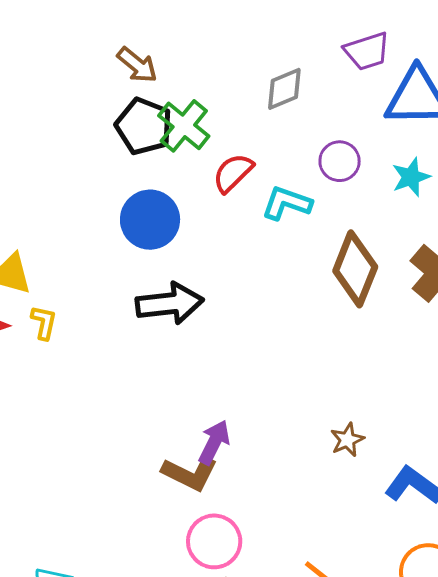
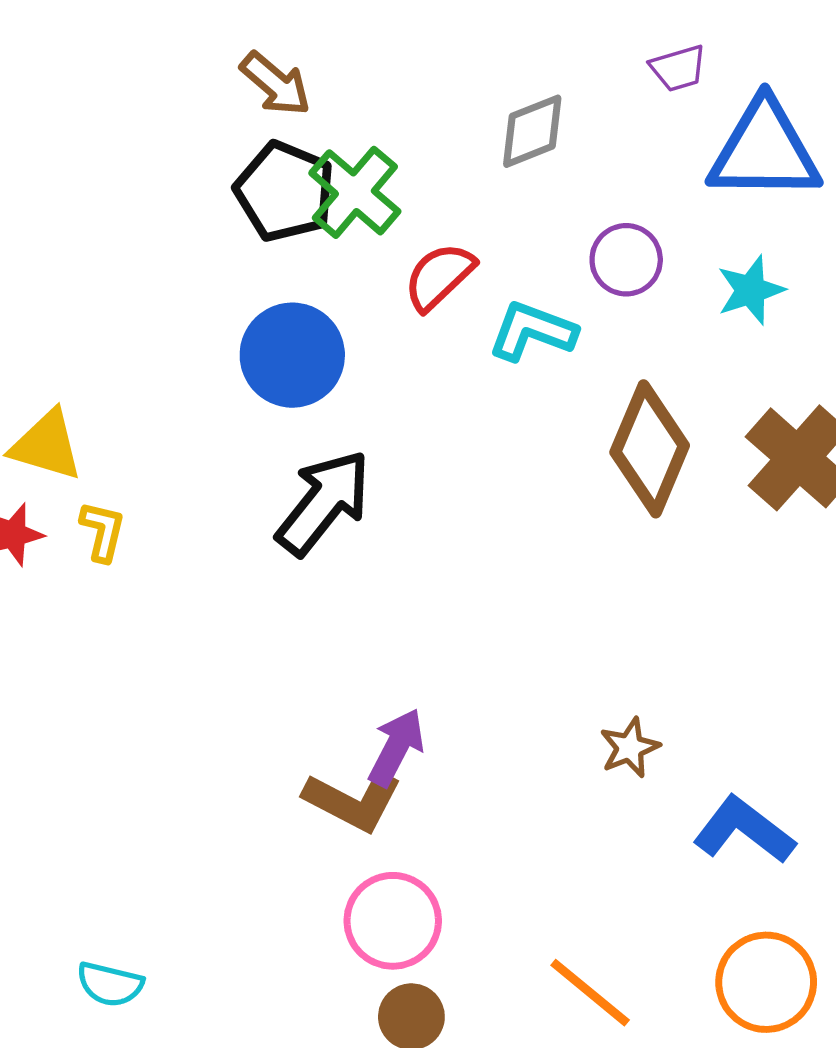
purple trapezoid: (367, 51) -> (678, 68), size x0.7
black arrow: (170, 303) -> (324, 503), turned -46

